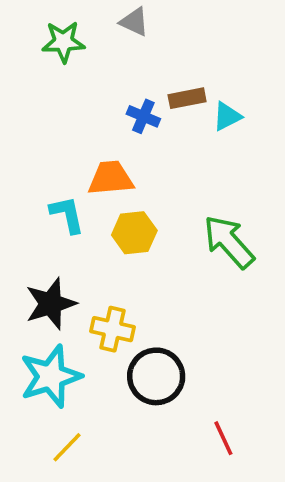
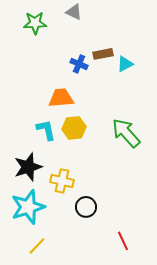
cyan L-shape: (67, 215) -> (46, 130), moved
black circle: (156, 376) -> (86, 207), size x0.7

